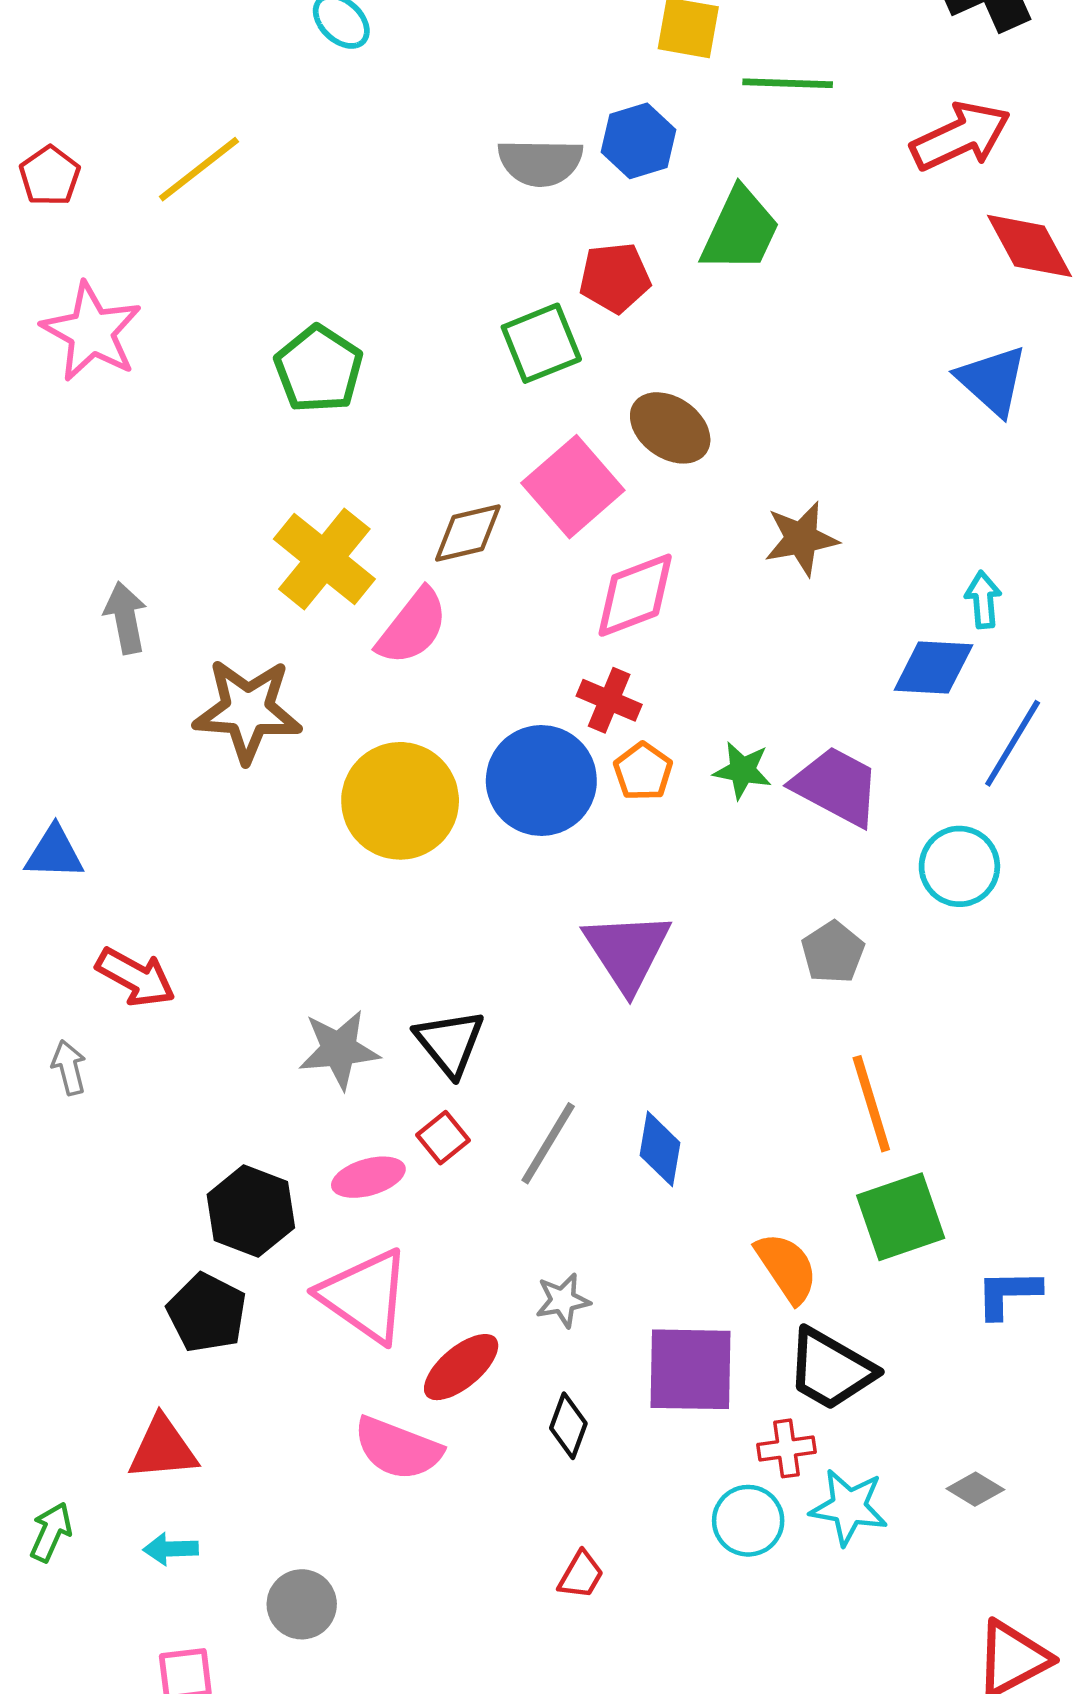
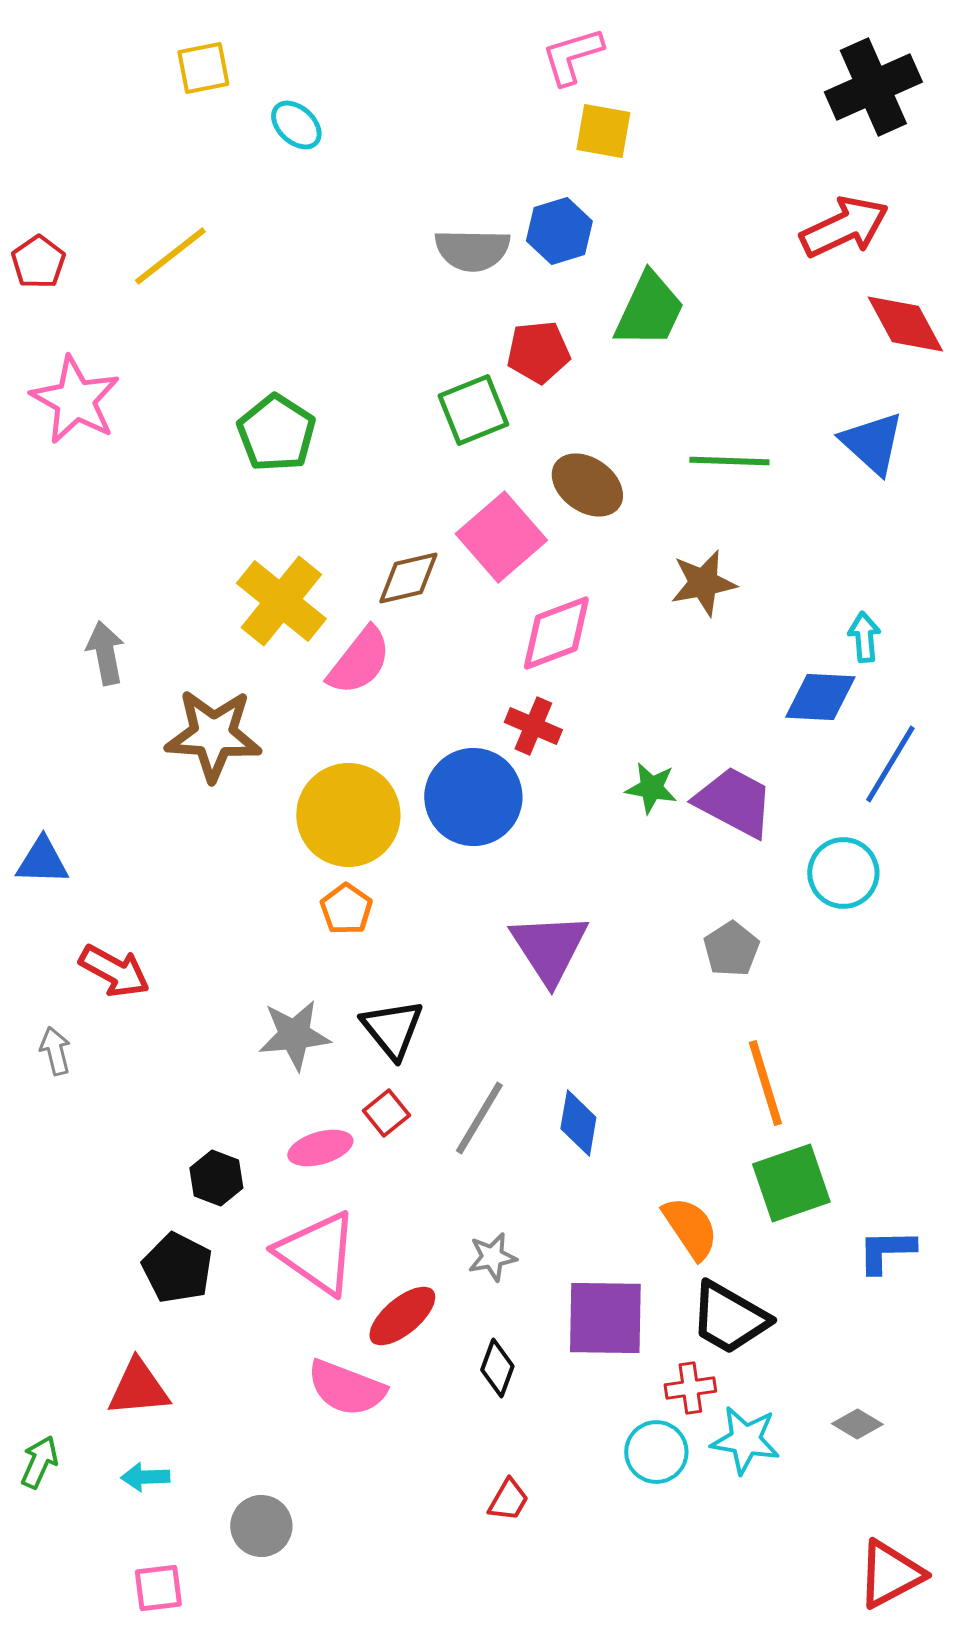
green line: (788, 83) -> (729, 461), moved
orange pentagon: (643, 771) -> (346, 909), moved
black hexagon: (251, 1211) -> (216, 1178), size x0.7

